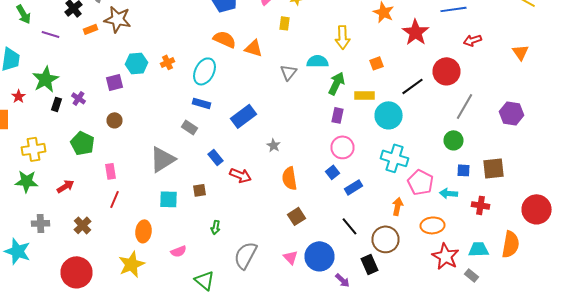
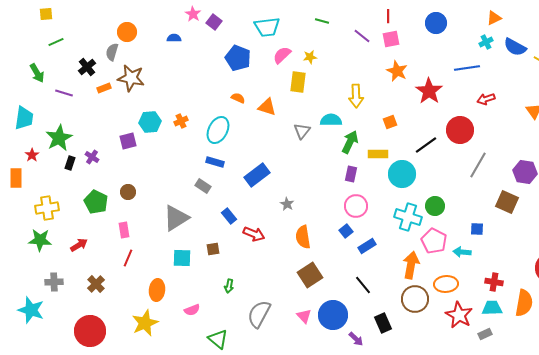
yellow rectangle: (284, 23) -> (298, 82), size x1.5
orange semicircle: (224, 39) -> (238, 98), size x0.6
brown circle: (114, 120) -> (128, 192), moved
green circle: (454, 140) -> (435, 206), moved
brown square: (494, 168) -> (507, 202), moved, turned 30
red cross: (480, 205) -> (494, 282), moved
orange arrow: (398, 206) -> (411, 265), size x1.5
brown square: (296, 216) -> (310, 275), size x1.4
brown circle: (386, 239) -> (415, 299), moved
gray rectangle: (472, 275) -> (485, 334), turned -64

